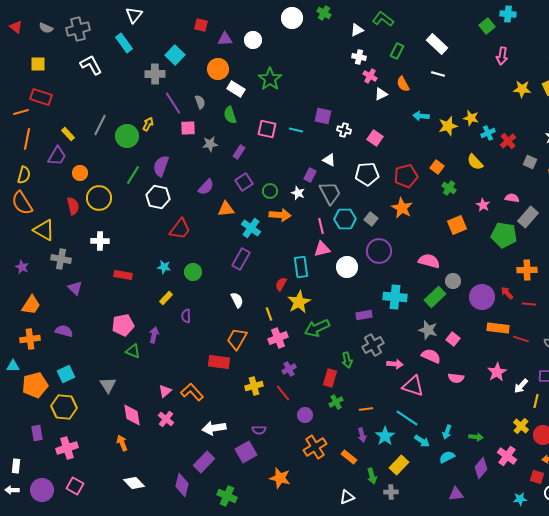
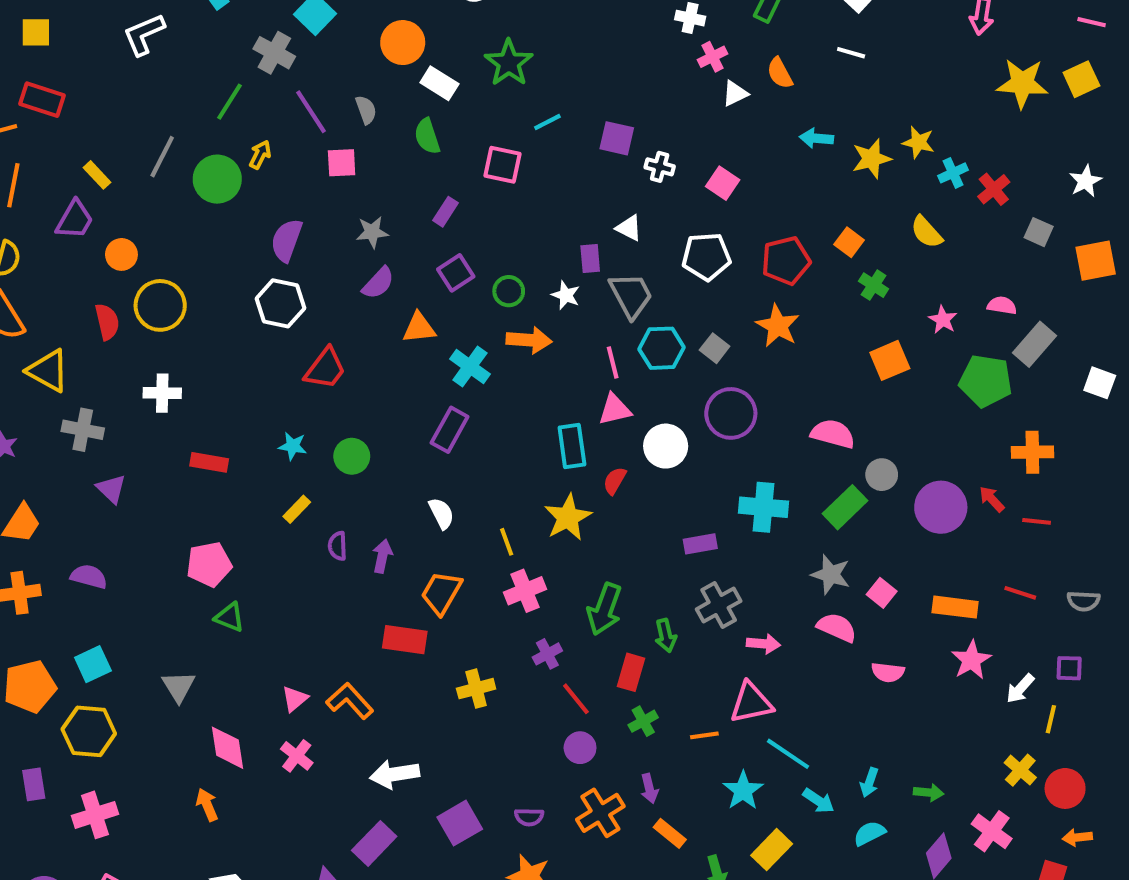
white L-shape: (91, 65) -> (144, 34), turned -85
gray cross: (155, 74) -> (274, 53), turned 30
pink cross: (370, 76) -> (713, 57), turned 32
yellow star: (522, 89) -> (1022, 83), size x1.4
cyan line: (296, 130) -> (547, 122), moved, turned -40
gray star: (210, 144) -> (372, 232), moved
green line: (133, 175) -> (229, 102), moved
purple rectangle: (310, 175) -> (590, 259), turned -32
red semicircle: (281, 284) -> (615, 481), moved
green arrow: (317, 328) -> (604, 609), moved, turned -45
orange rectangle: (498, 328) -> (955, 607), moved
purple arrow: (154, 335) -> (382, 556), moved
pink triangle: (413, 386) -> (751, 703), moved, turned -30
red line: (283, 393) -> (576, 699), moved
purple semicircle: (259, 430) -> (529, 817), moved
purple arrow: (362, 435) -> (649, 788), moved

